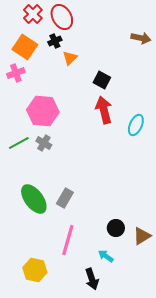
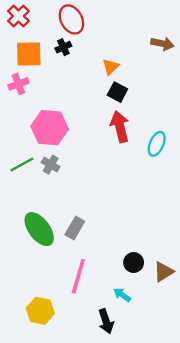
red cross: (33, 14) -> (18, 16), moved
orange square: (25, 47) -> (29, 54), turned -35
orange triangle: (70, 58) -> (111, 67), moved

